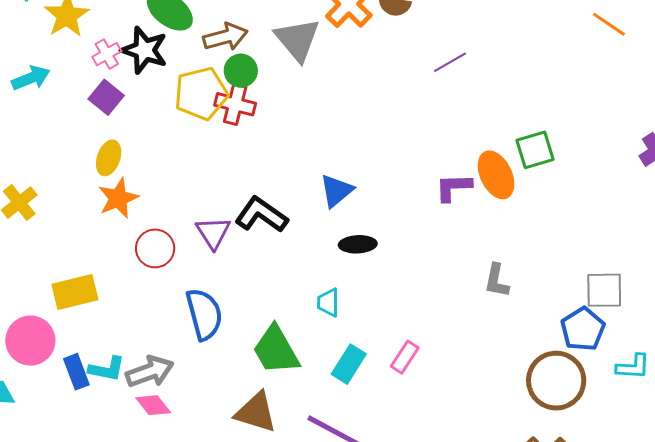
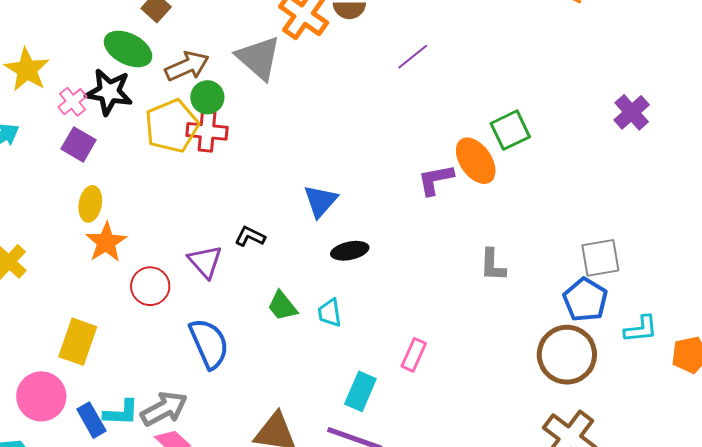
black L-shape: (261, 215) -> (250, 236), size x0.6
yellow rectangle: (75, 292) -> (78, 342), turned -48
green trapezoid: (276, 350) -> (282, 306), moved, size x0.6
cyan rectangle: (349, 364) -> (360, 391), moved

